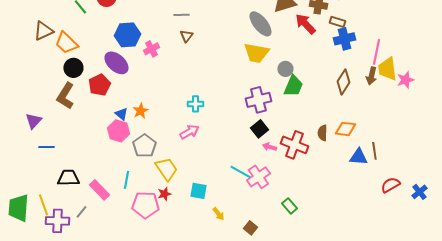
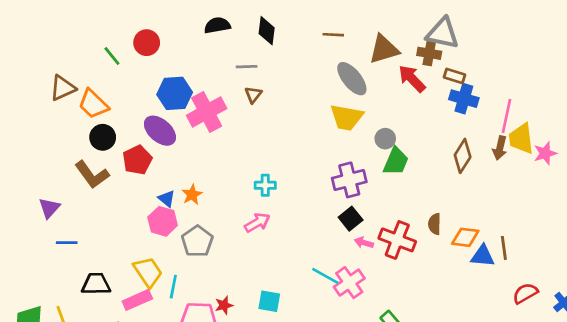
blue cross: (344, 39) -> (464, 99), turned 30
pink cross: (151, 49) -> (207, 112), size x1.8
brown L-shape: (65, 96) -> (92, 175), turned -68
orange diamond: (345, 129) -> (465, 237), moved
yellow trapezoid: (166, 169) -> (148, 272), moved
pink rectangle: (99, 190) -> (137, 300), turned -70

